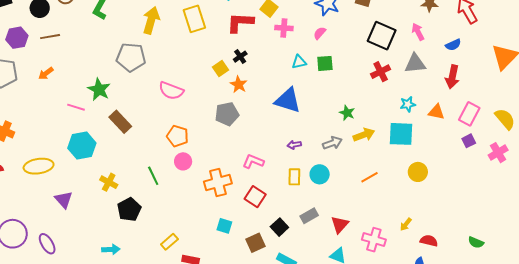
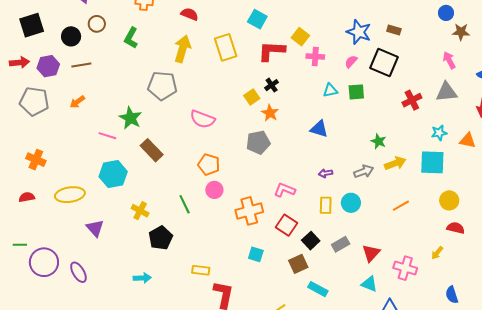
black square: (382, 36) -> (384, 62), moved
blue triangle: (288, 100) -> (319, 129), size x0.7
black square: (279, 227) -> (311, 241), moved
red semicircle: (429, 241) -> (456, 228), moved
yellow rectangle: (169, 242) -> (201, 270), turned 48
brown square: (255, 243) -> (298, 264), moved

